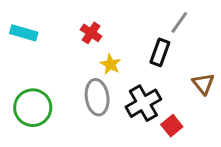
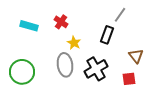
cyan rectangle: (24, 33) -> (29, 26), moved
red square: (172, 126) -> (129, 79), moved, turned 32

